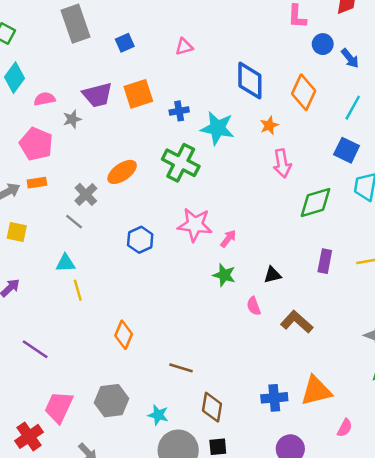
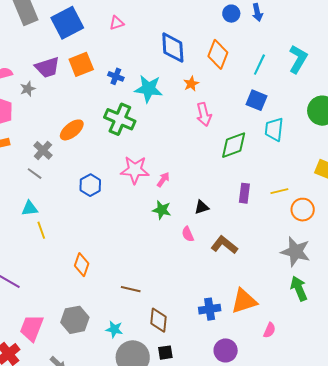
blue square: (125, 43) -> (67, 23), size x2.0
blue arrow: (350, 58) -> (257, 12), moved, turned 30
blue cross: (179, 111) -> (116, 76), turned 35

